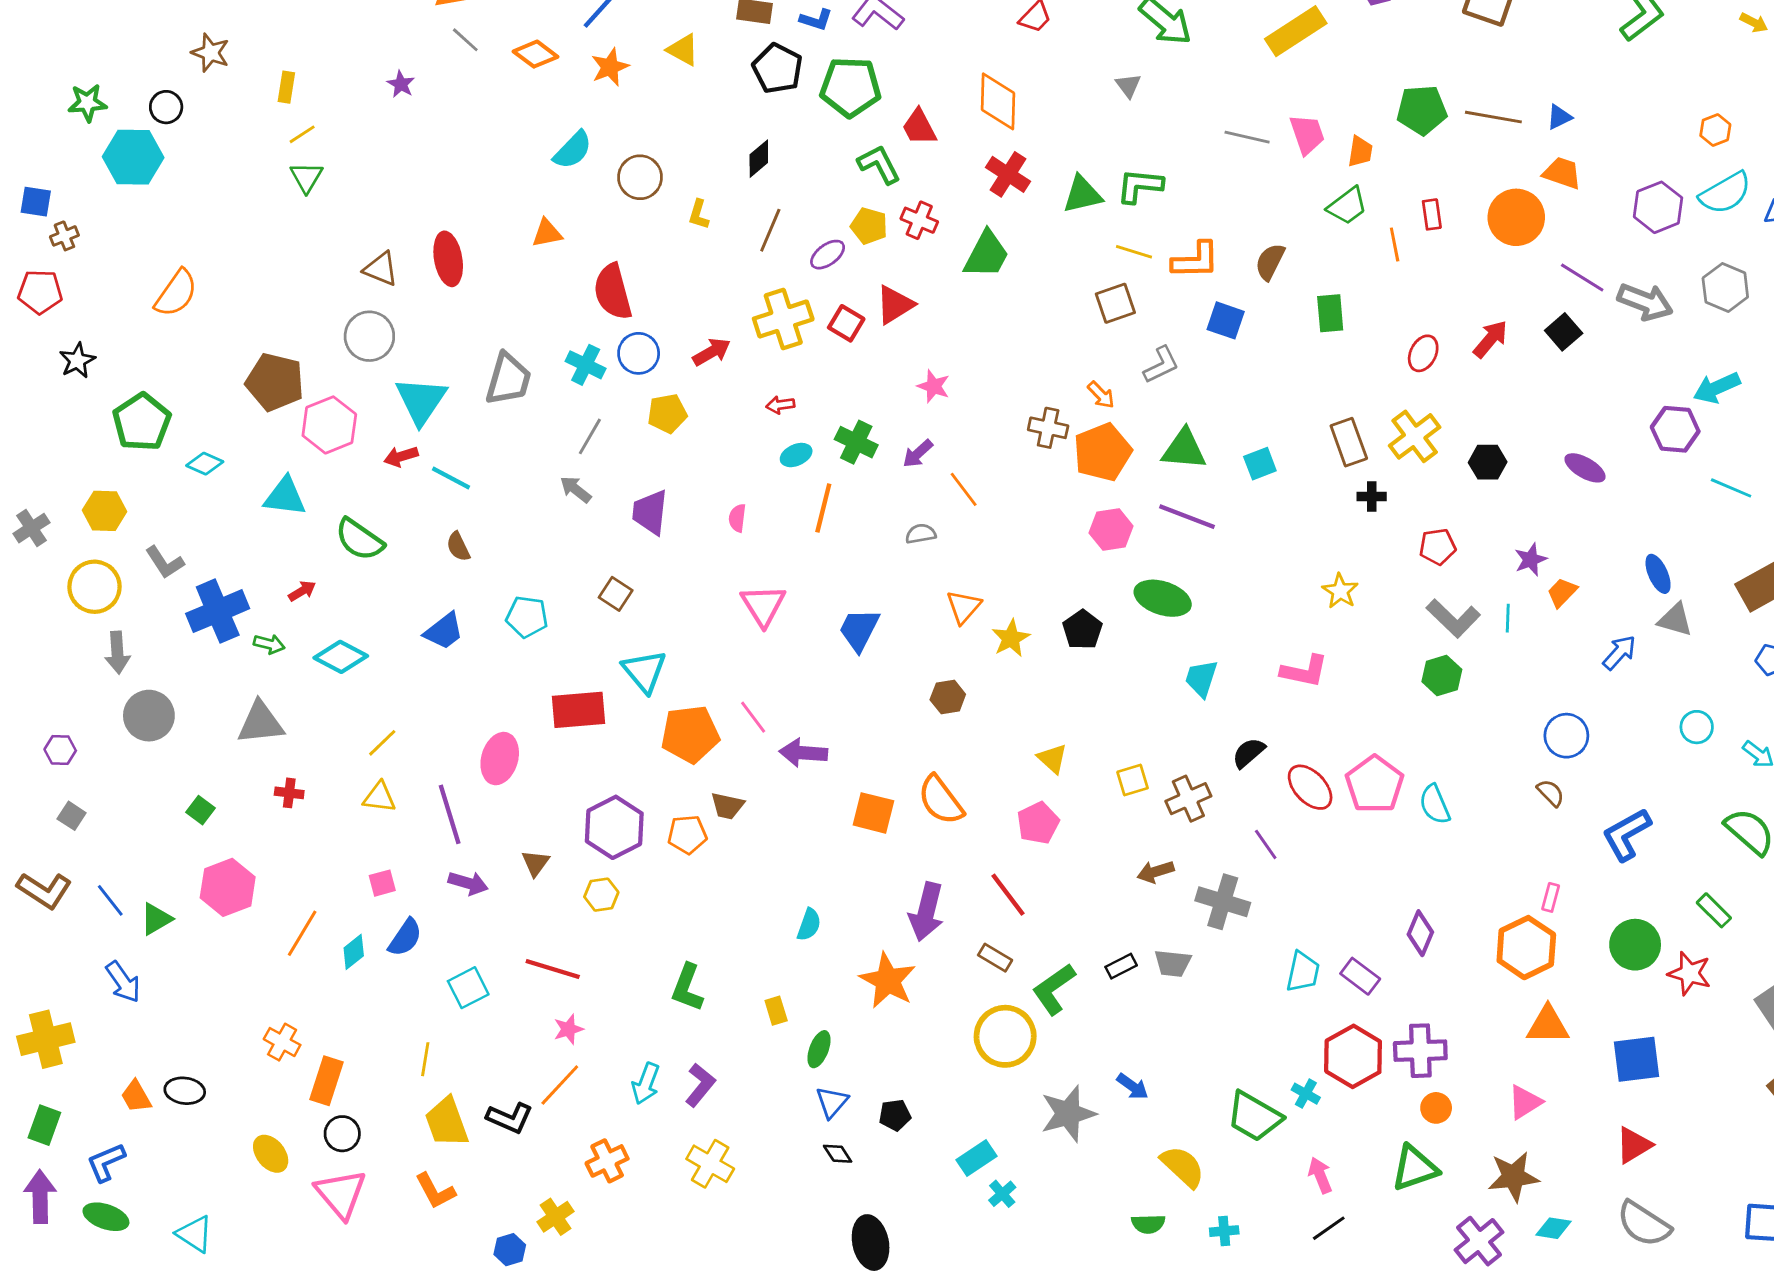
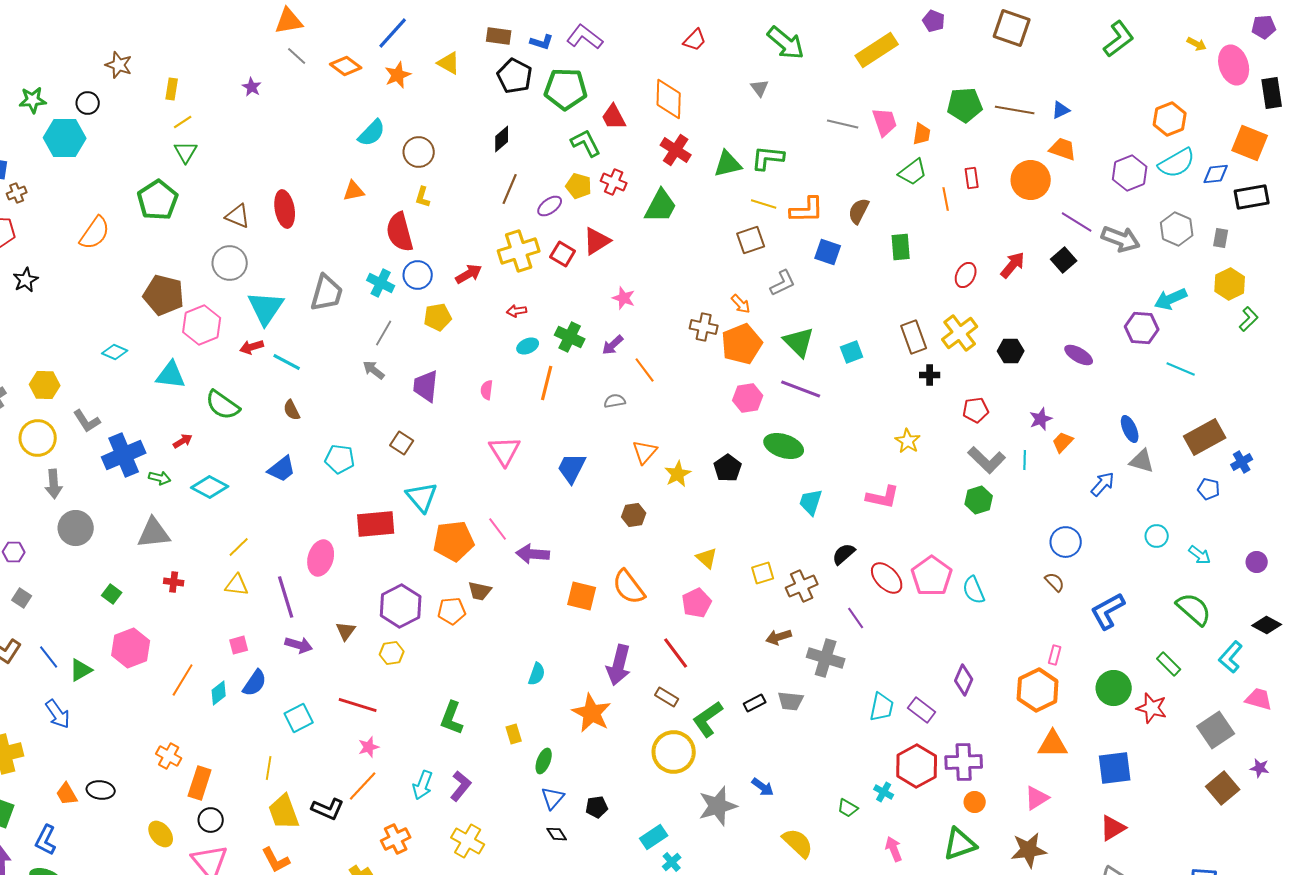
orange hexagon: (1715, 130) -> (1170, 119), size x1.5
yellow L-shape: (699, 214) -> (423, 197), moved
green pentagon: (142, 422) -> (158, 200), moved
green triangle: (1184, 449) -> (799, 342), turned 40
green trapezoid: (1254, 1117) -> (848, 808), size x0.5
blue L-shape: (106, 1162) -> (46, 840), turned -40

